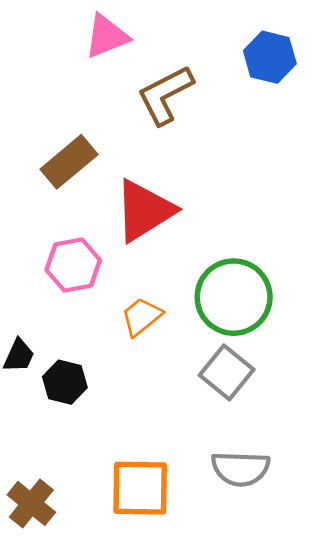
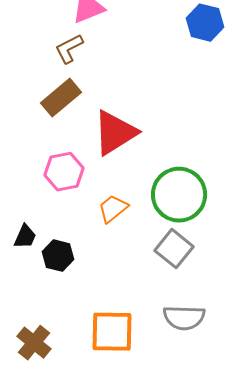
brown L-shape: (165, 95) -> (69, 49), moved, size x0.7

